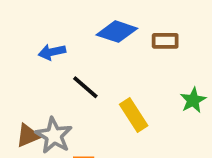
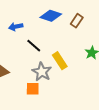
brown rectangle: (165, 41) -> (77, 21), turned -56
gray star: (54, 136) -> (42, 72), moved

